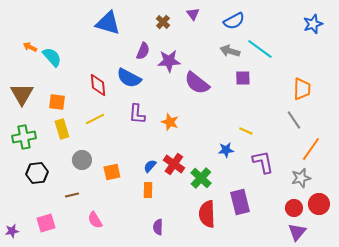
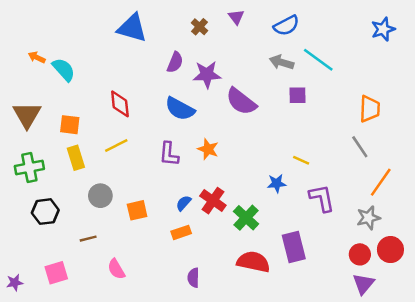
blue semicircle: (129, 78) -> (180, 109), moved
purple L-shape: (137, 114) -> (169, 154), moved
orange rectangle: (148, 190) -> (181, 232), turned 70
red semicircle: (207, 214) -> (253, 262), turned 104

